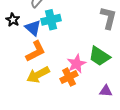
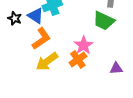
black star: (13, 20) -> (15, 18), moved
green trapezoid: (99, 56) -> (104, 21), moved

